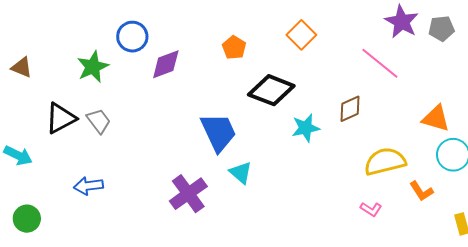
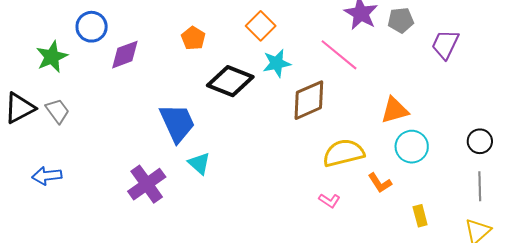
brown diamond: (350, 109) -> (309, 100), size x1.5
orange triangle: (436, 118) -> (395, 110), turned -32
cyan star: (306, 128) -> (277, 63), moved

